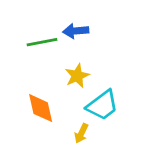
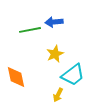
orange diamond: (41, 108) -> (16, 77), moved

